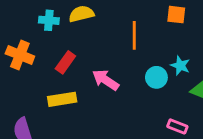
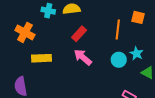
orange line: (134, 35) -> (118, 29), moved
red rectangle: (65, 62) -> (79, 34), moved
yellow rectangle: (62, 99) -> (42, 58), moved

